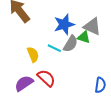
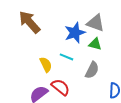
gray triangle: (92, 26) -> (96, 23), moved
gray semicircle: (71, 44) -> (92, 70), moved

